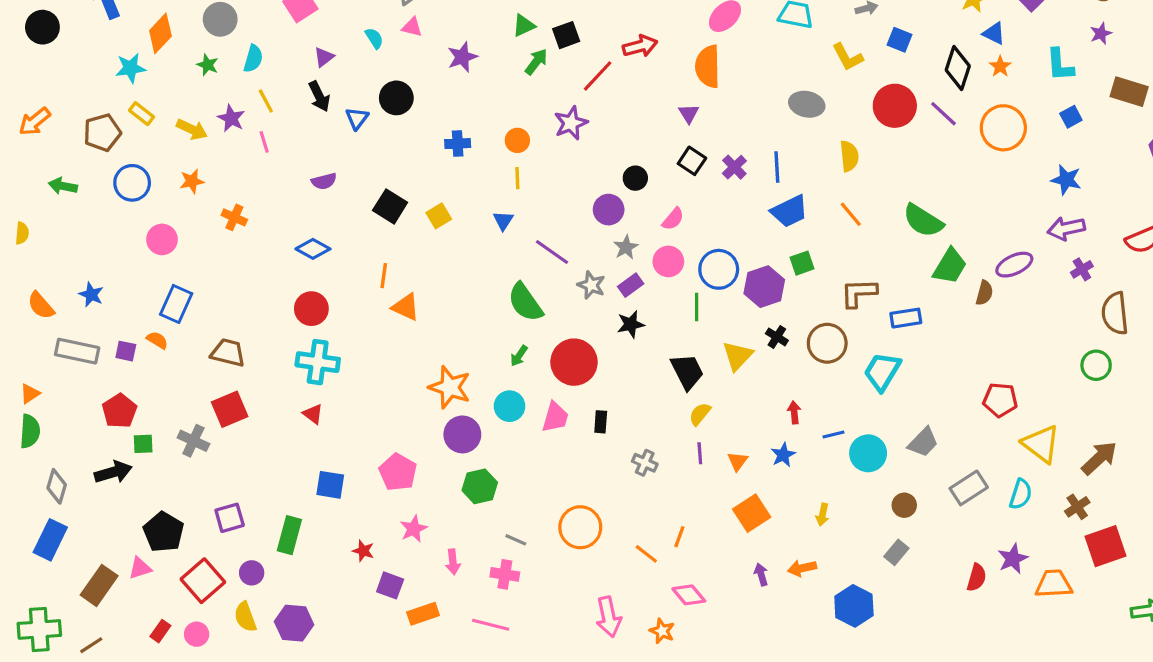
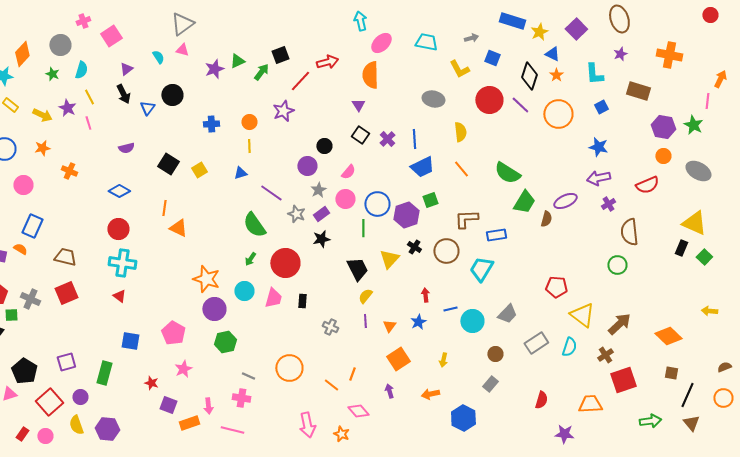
green triangle: (524, 26) -> (237, 61), moved
blue triangle: (503, 221) -> (240, 173), turned 40
gray cross: (193, 441) -> (30, 299), moved
purple star: (1013, 559) -> (564, 434), moved, turned 30
pink arrow: (453, 562) -> (208, 406), moved
purple arrow: (761, 574) -> (389, 391), moved

